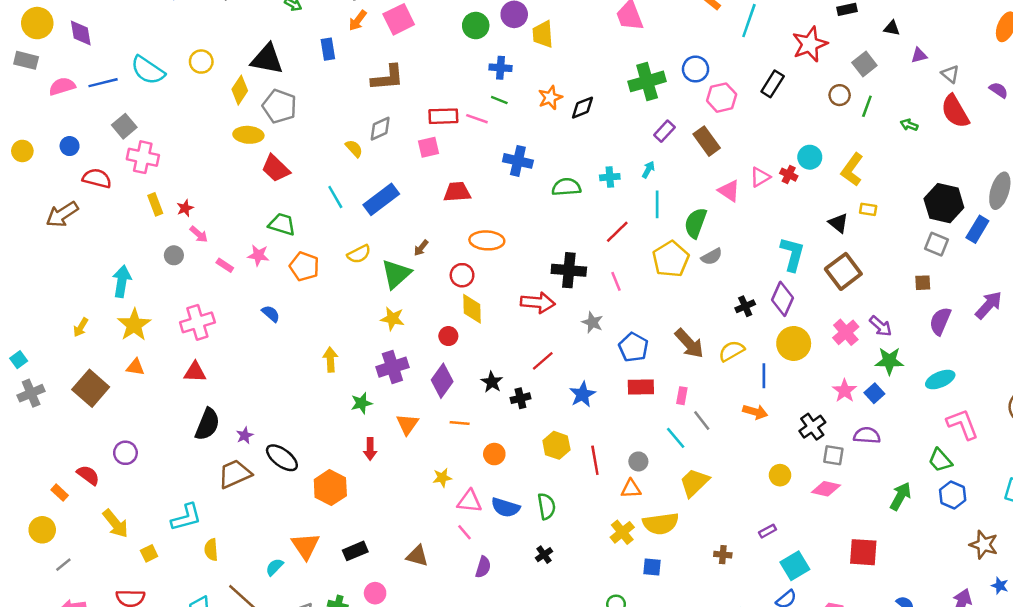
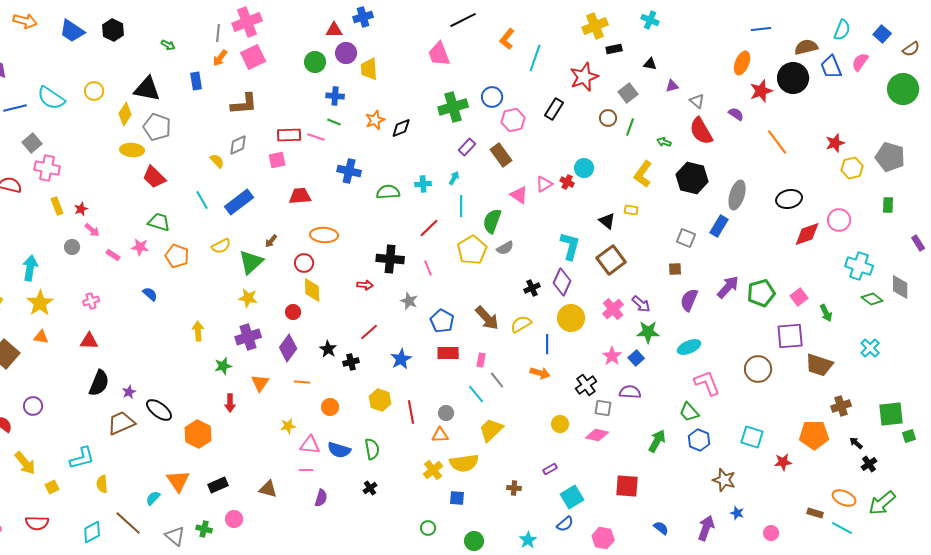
yellow L-shape: (852, 170) -> (643, 174), moved
black hexagon: (944, 203) -> (692, 178), moved
red arrow: (538, 303) -> (365, 285), size x0.6
pink cross: (197, 322) -> (91, 301), size x0.6
pink line: (465, 532) -> (306, 470), turned -48

